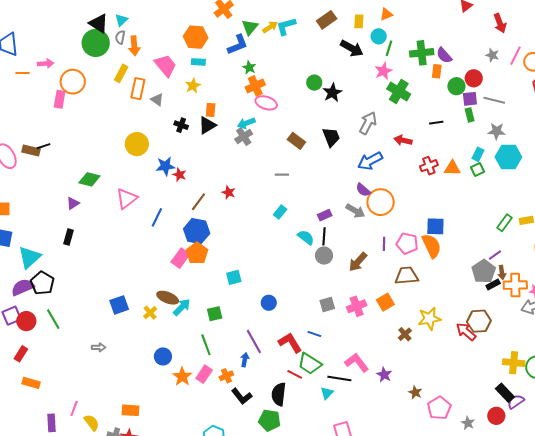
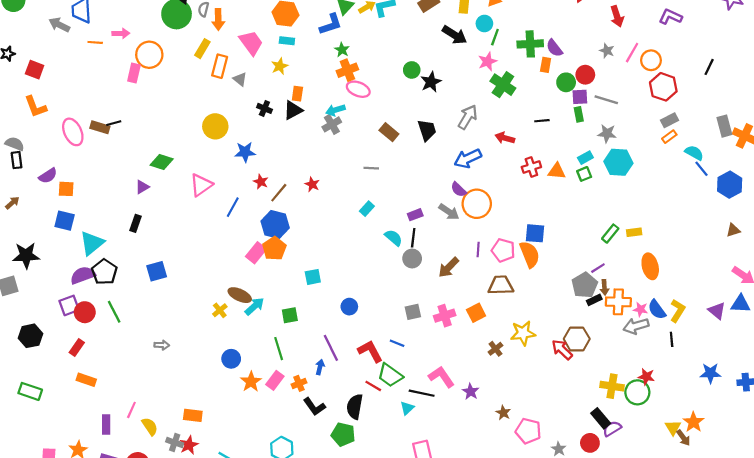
cyan rectangle: (478, 154) -> (585, 158), turned 32
red star: (179, 175) -> (261, 182), moved
blue square: (119, 305) -> (157, 271), moved
pink pentagon: (439, 408) -> (528, 431), turned -30

